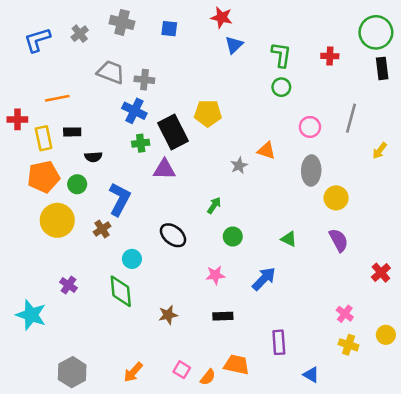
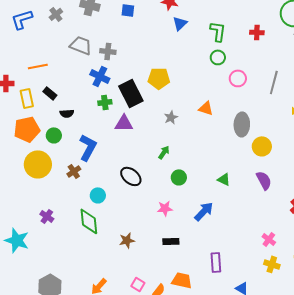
pink circle: (310, 127) -> (238, 78), moved
black rectangle: (72, 132) -> (50, 93), turned 40
gray star: (239, 166) -> (171, 117), moved

